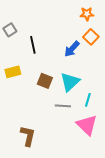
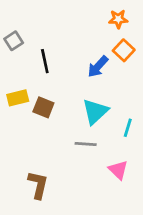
brown square: (45, 81) -> (43, 107), moved
cyan line: (88, 100) -> (128, 128), moved
pink triangle: (87, 125) -> (118, 170), size x0.7

